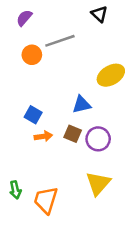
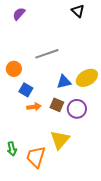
gray line: (60, 41) -> (47, 54), moved
orange circle: (32, 55) -> (14, 69), moved
yellow ellipse: (111, 75) -> (87, 78), moved
yellow triangle: (98, 183) -> (60, 140), moved

